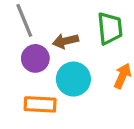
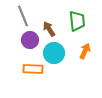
brown arrow: (65, 41) -> (49, 29), turned 70

